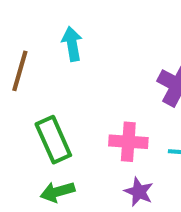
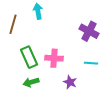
pink cross: (128, 142) -> (54, 58), moved

